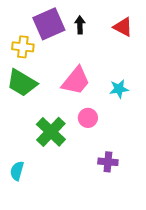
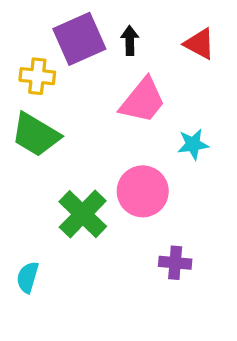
pink trapezoid: (76, 81) -> (143, 101), moved
pink circle: (88, 118) -> (143, 191), size x1.6

